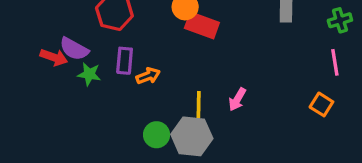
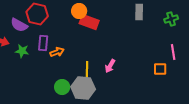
purple semicircle: (74, 49) -> (19, 25), moved
pink line: (335, 62) -> (173, 52), moved
orange square: (321, 104) -> (160, 69), turned -32

